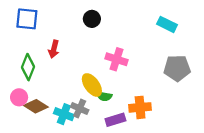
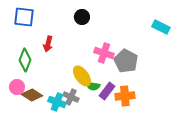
cyan rectangle: (167, 24) -> (161, 27), moved
gray pentagon: (177, 68) -> (126, 61), moved, turned 30
purple rectangle: (115, 120) -> (107, 91), moved, turned -36

